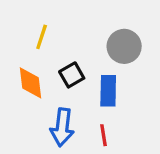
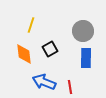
blue rectangle: (108, 91) -> (86, 58), moved
blue arrow: (62, 127) -> (44, 82), turned 105

